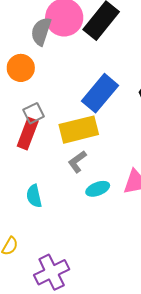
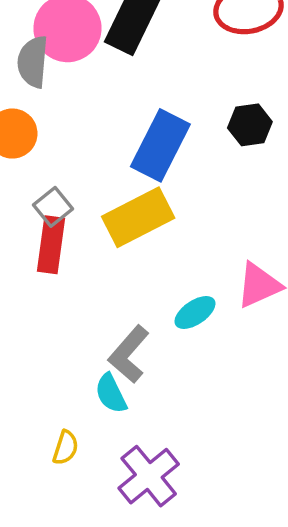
gray L-shape: (77, 162) -> (129, 354), moved, size x1.4
cyan semicircle: (34, 196) -> (111, 393), moved

